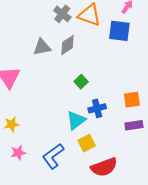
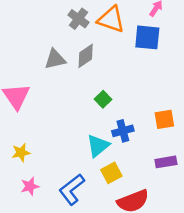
purple rectangle: (134, 125) -> (166, 162), moved

